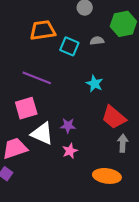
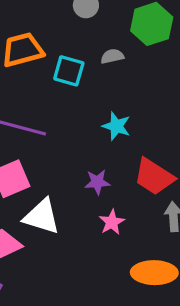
purple star: (68, 126) -> (97, 182), moved
pink star: (70, 151) -> (112, 222), moved

